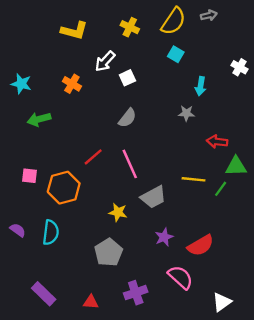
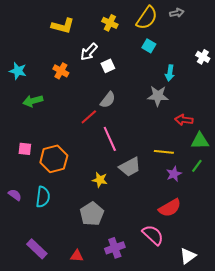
gray star: (186, 113) -> (158, 96), size x1.5
red line: (93, 157) -> (89, 117), moved
green line: (221, 189) -> (197, 166), moved
purple star: (164, 237) -> (174, 174), moved

